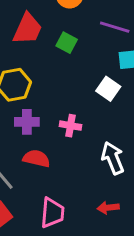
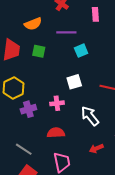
white square: (108, 89) -> (74, 82), moved, turned -35
red semicircle: (36, 158) -> (56, 133), moved

